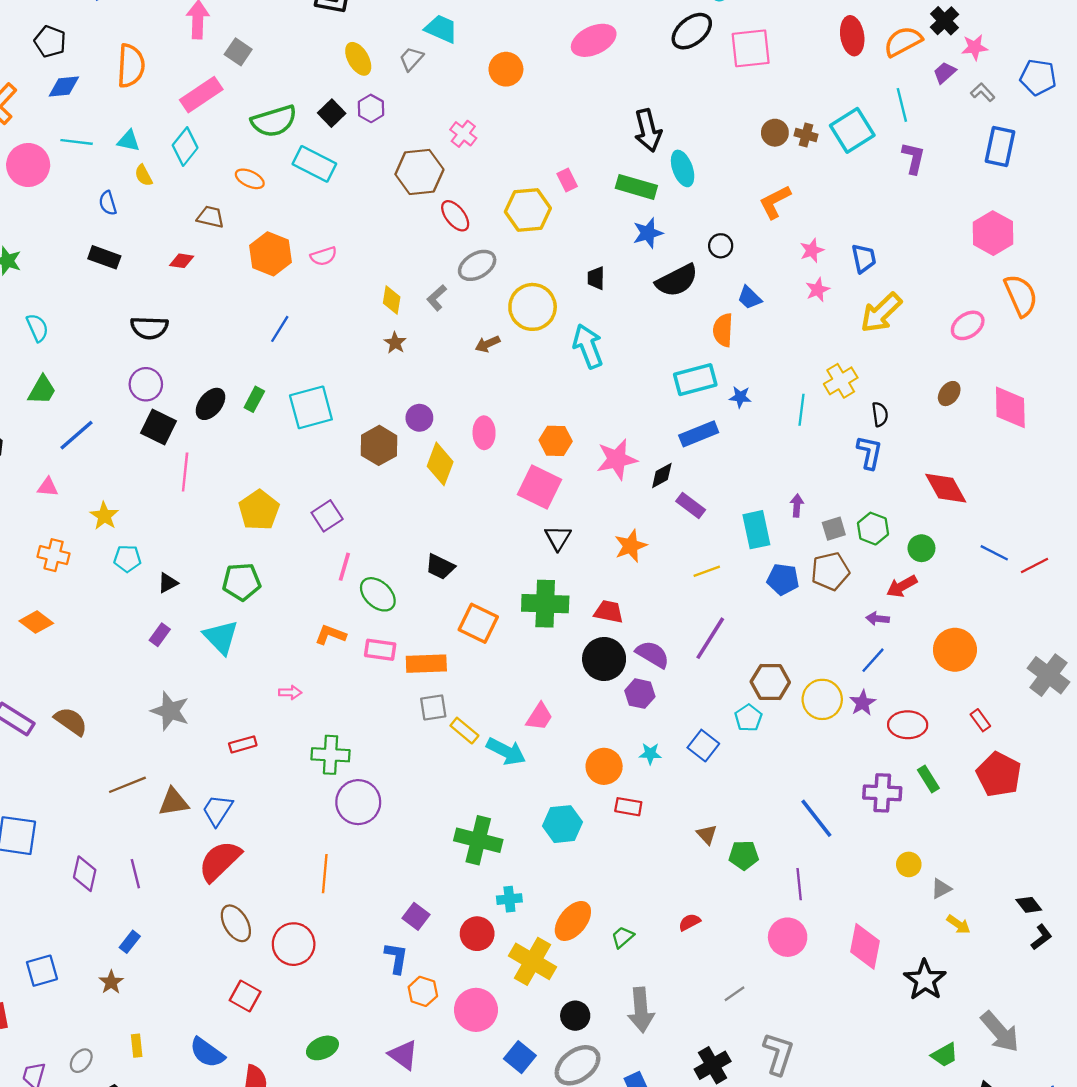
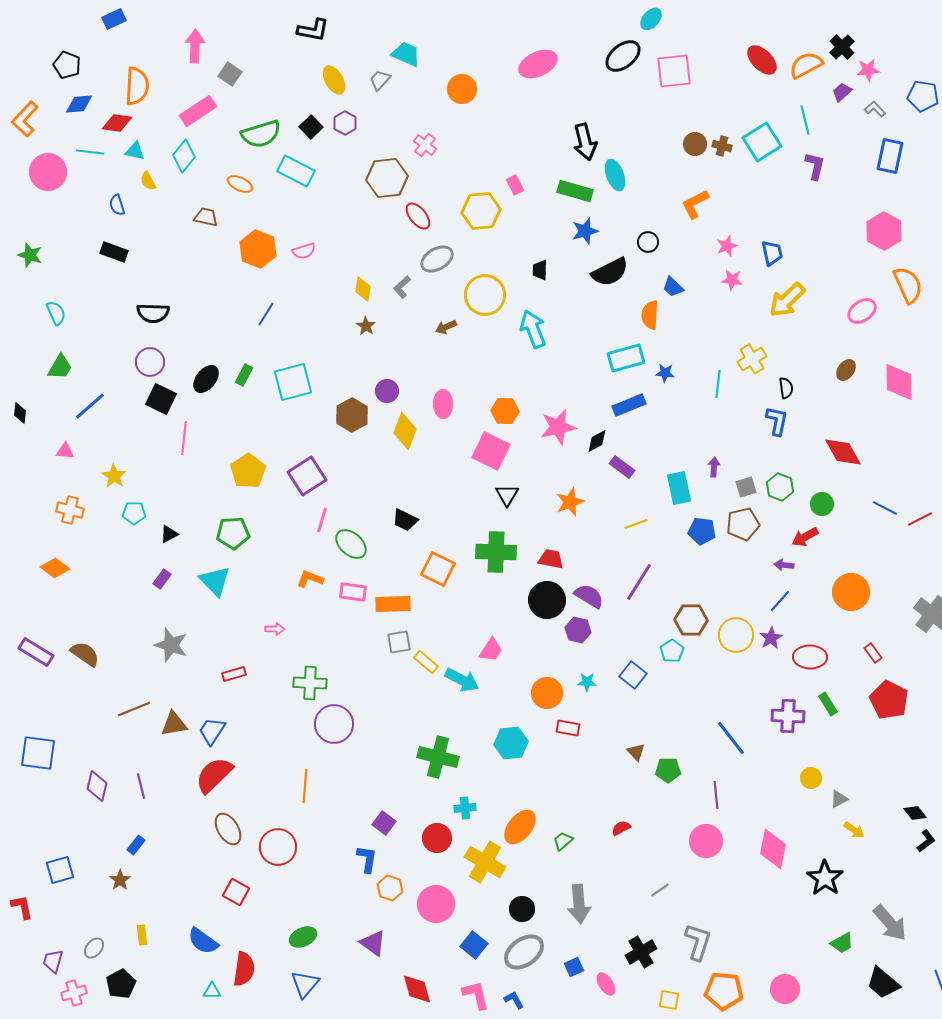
red ellipse: (852, 36) -> (762, 60), turned -36
red diamond: (182, 261) -> (117, 123), moved, size x1.4
pink star: (818, 290) -> (732, 280), turned 30
purple square: (327, 516) -> (307, 476), size x1.4

